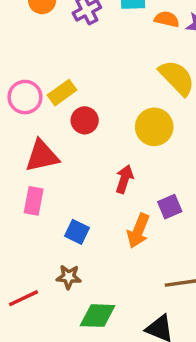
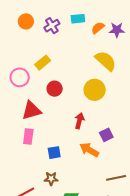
orange semicircle: (167, 19) -> (98, 28), turned -48
yellow rectangle: (62, 93) -> (43, 63), moved
orange arrow: (138, 231) -> (89, 150), turned 102
blue square: (77, 232) -> (54, 153), turned -32

